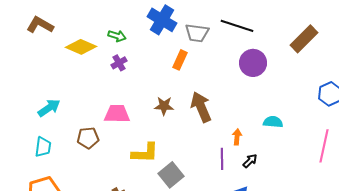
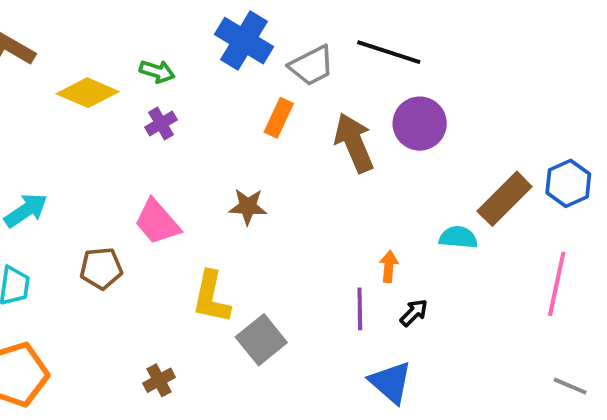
gray trapezoid: (197, 33) -> (312, 66), turned -35
brown rectangle: (304, 39) -> (505, 199), moved
brown arrow: (201, 107) -> (354, 143), moved
pink trapezoid: (117, 114) -> (157, 222), turned -132
yellow L-shape: (145, 153) -> (211, 297), turned 100

